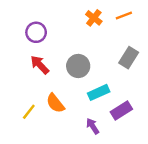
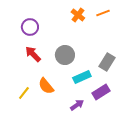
gray rectangle: (129, 58) -> (107, 62), moved
purple arrow: (93, 126) -> (77, 105), turned 88

